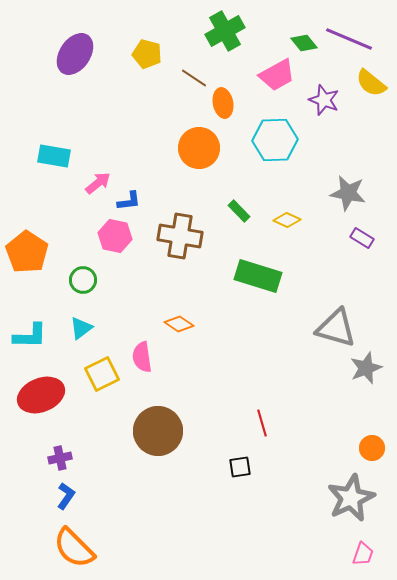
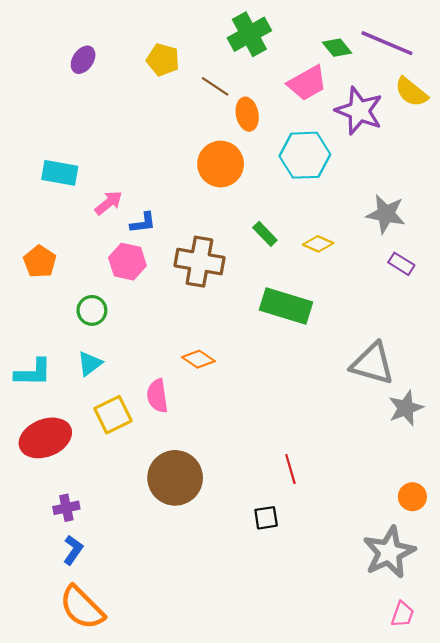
purple ellipse: (75, 54) -> (83, 60), size x0.6
purple star: (324, 100) -> (359, 111), size x1.4
orange pentagon: (27, 252) -> (40, 262), moved, size x0.7

